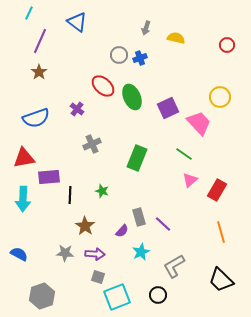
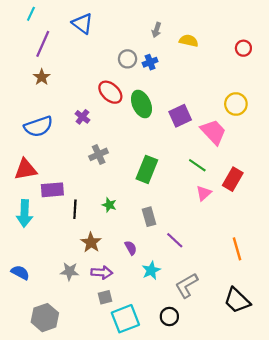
red rectangle: (217, 190) -> (233, 179), moved
gray rectangle: (139, 217) -> (149, 217), moved
purple semicircle: (122, 231) -> (131, 248), turned -72
gray square: (98, 277) -> (105, 297), turned -32

